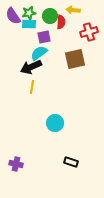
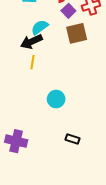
purple square: (44, 37) -> (68, 11), moved, turned -32
purple cross: (16, 164) -> (16, 141), size x1.5

